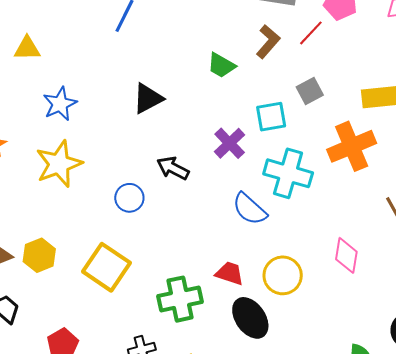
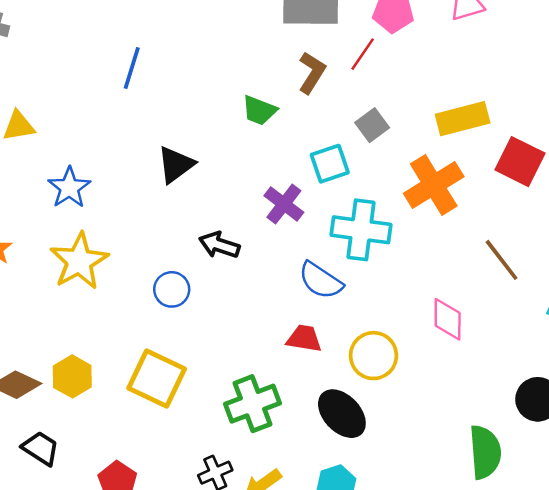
red trapezoid: (230, 273) -> (304, 339), moved

